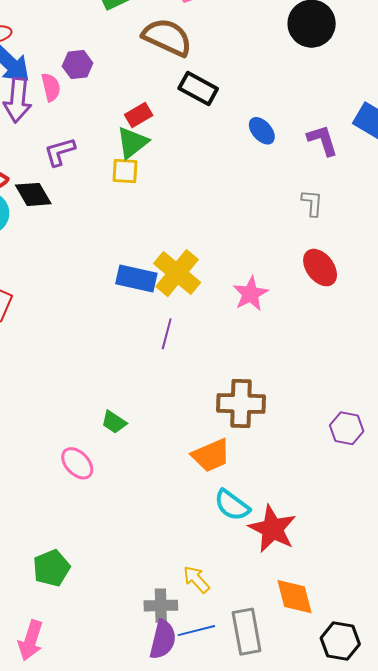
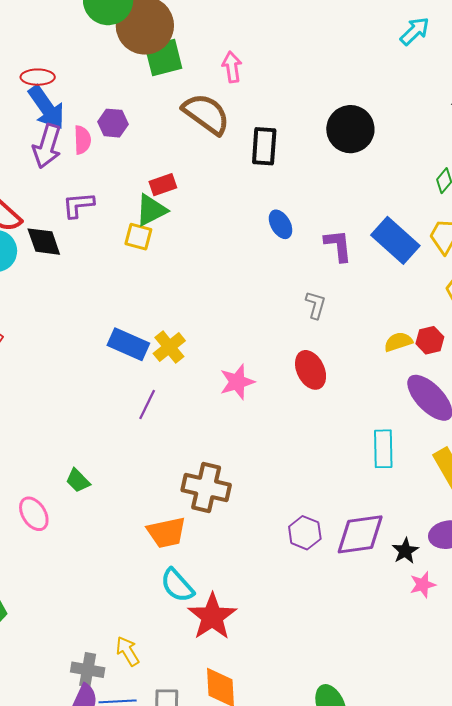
black rectangle: (198, 88) -> (264, 146), moved, turned 54
yellow cross: (177, 273) -> (169, 347), size x0.7

